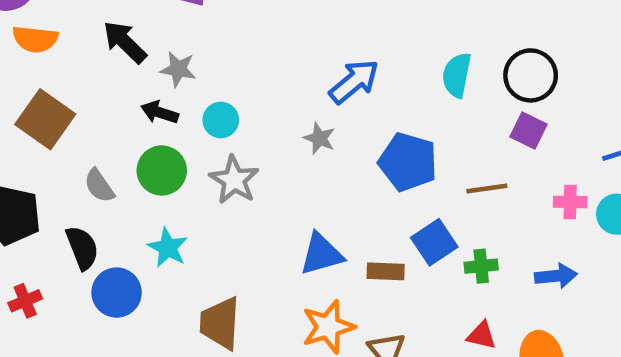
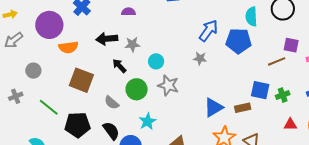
black arrow: (125, 42) -> (107, 39), turned -35
black arrow: (160, 112) -> (119, 66), moved, turned 42
purple square: (529, 131) -> (291, 45), moved
blue pentagon: (408, 162) -> (239, 41), moved
blue square: (434, 242) -> (260, 90), turned -30
cyan star: (168, 248) -> (147, 121), turned 30

